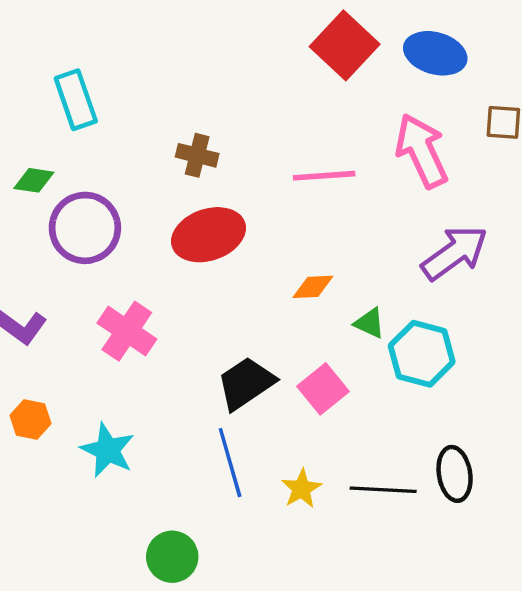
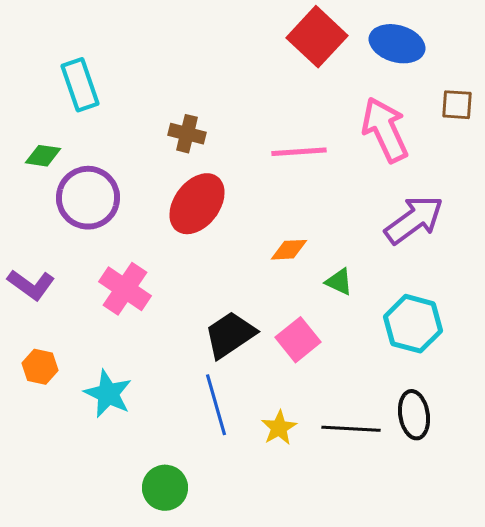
red ellipse: (208, 235) -> (197, 204), turned -34
cyan hexagon: (422, 354) -> (413, 324), moved

